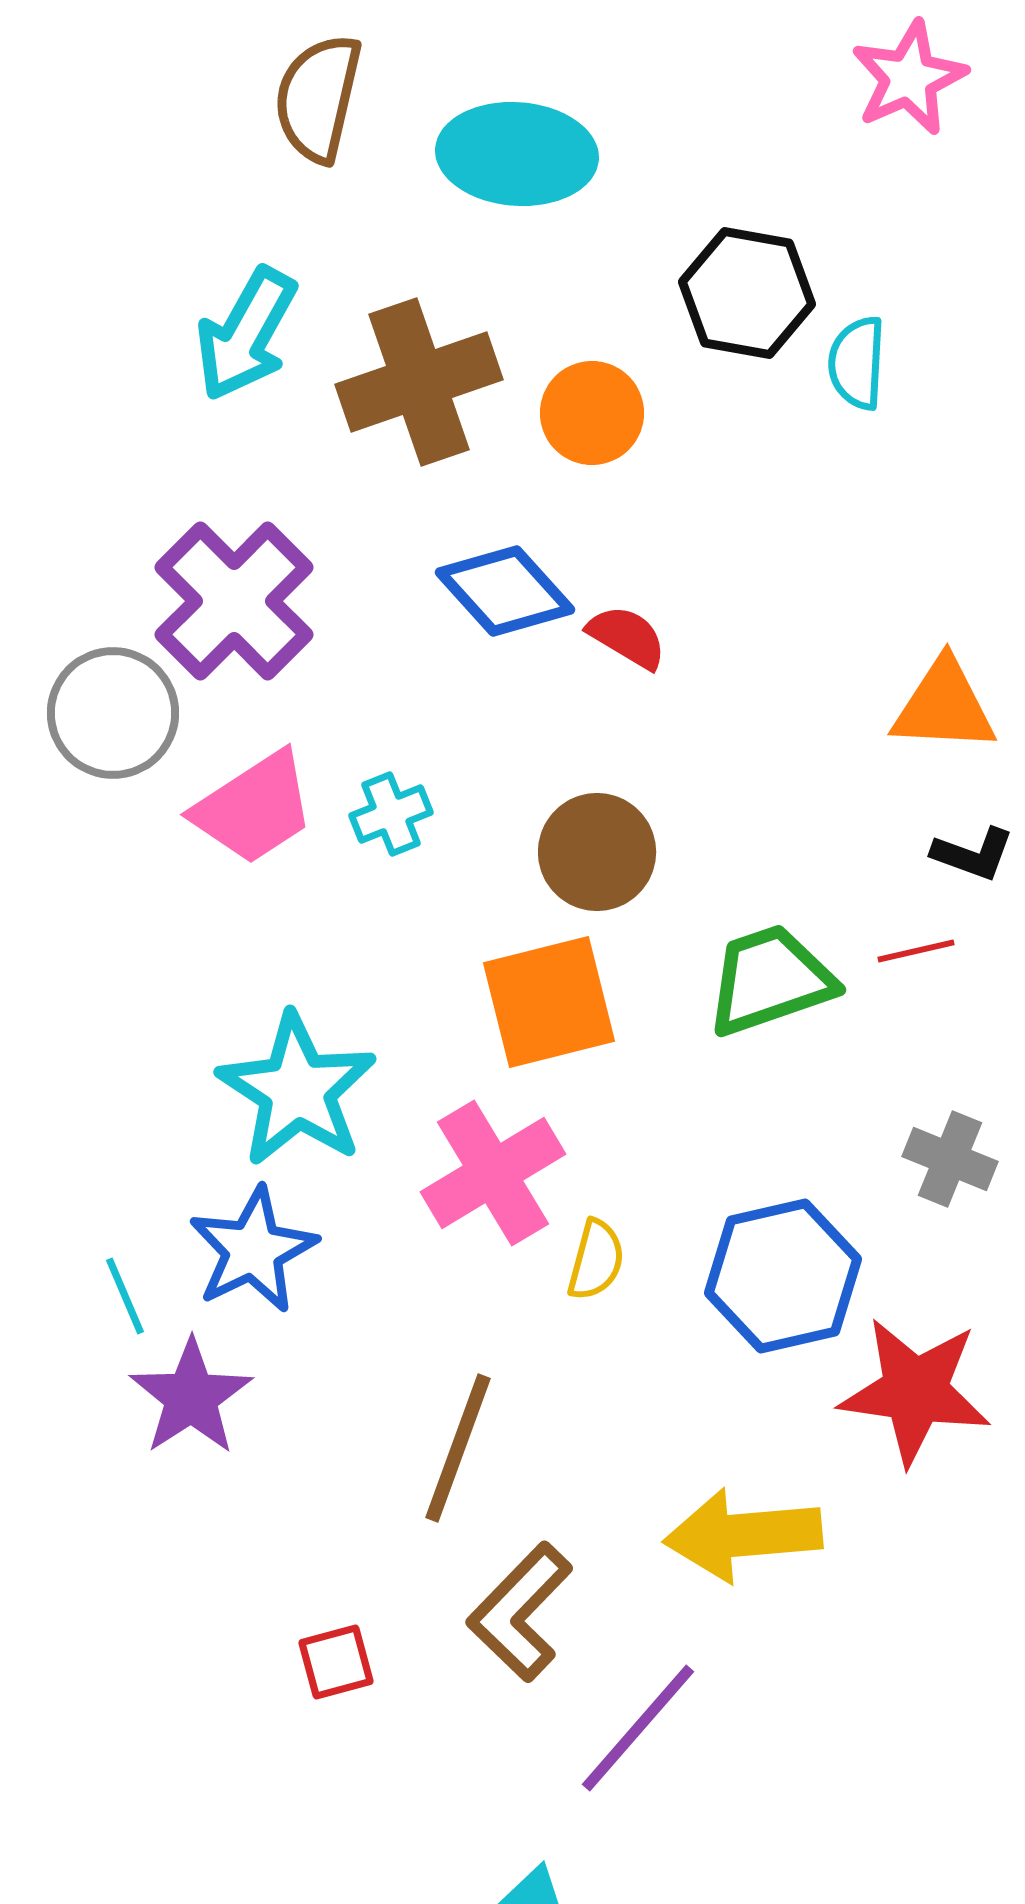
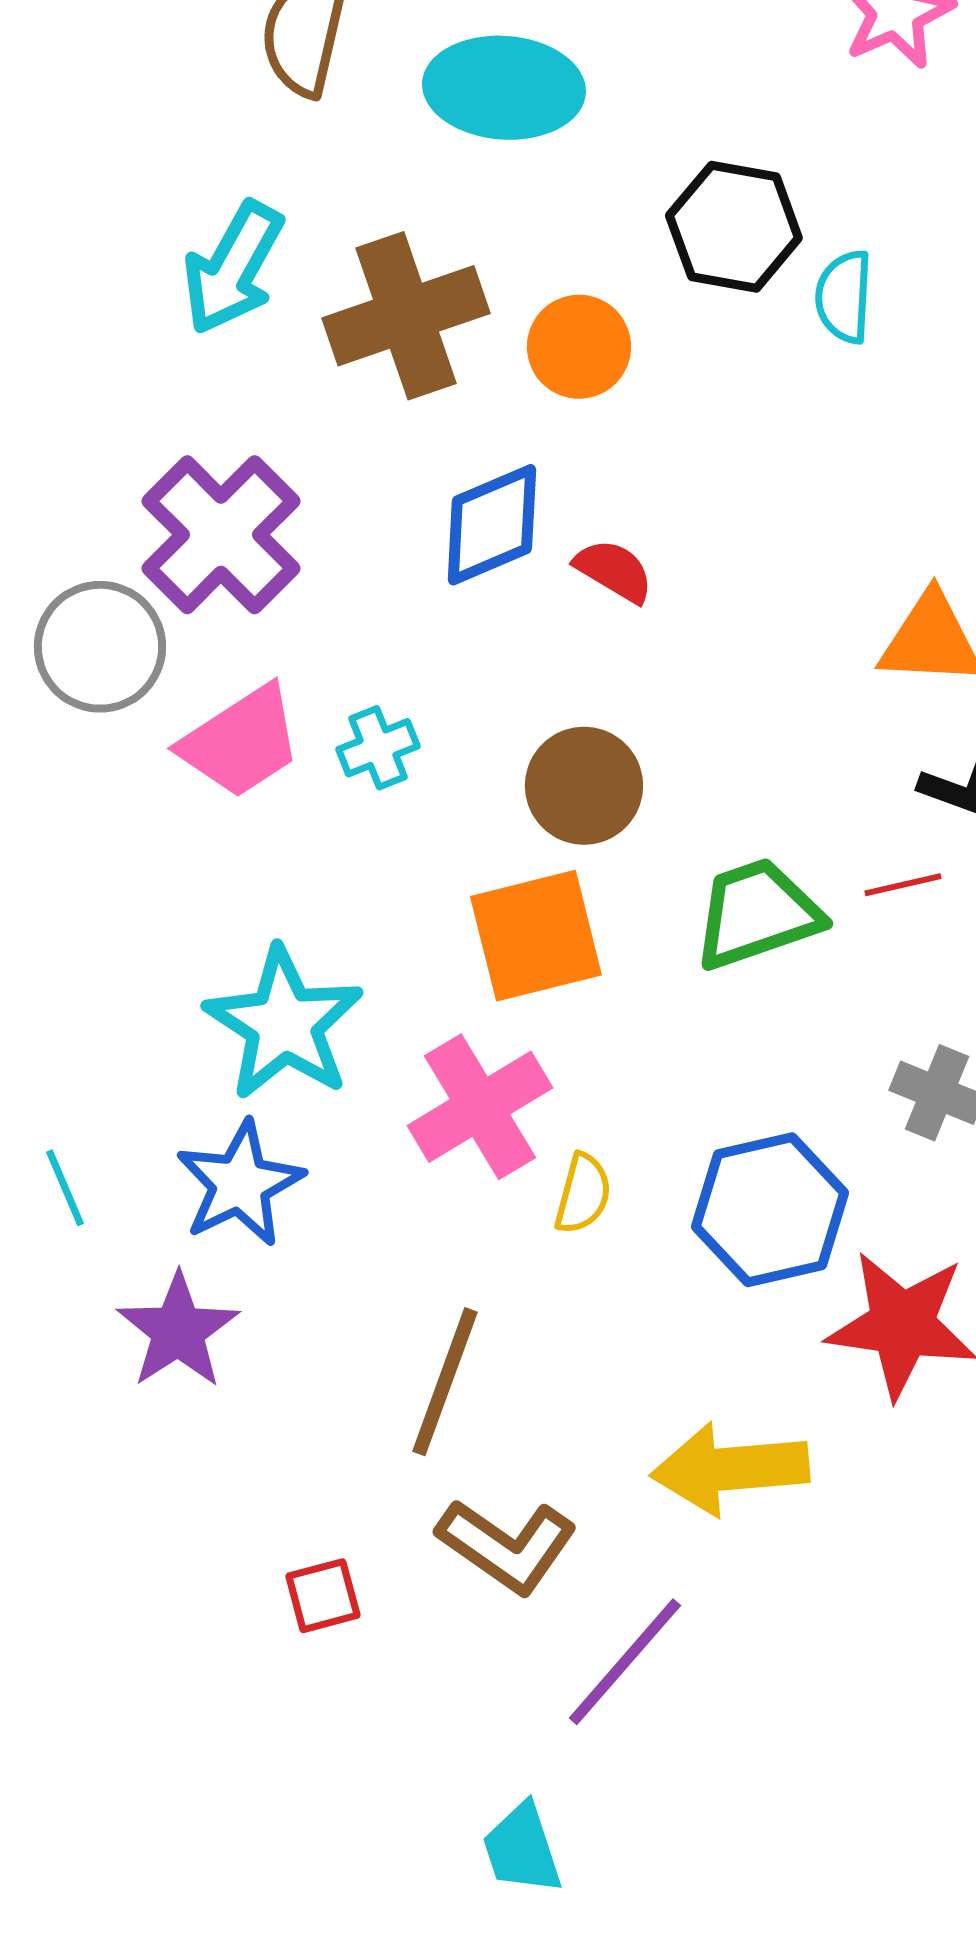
blue diamond: (505, 591) -> (492, 525), turned -71
cyan line: (125, 1296) -> (65, 1188), moved
brown L-shape: (520, 1612) -> (507, 1546), turned -99

